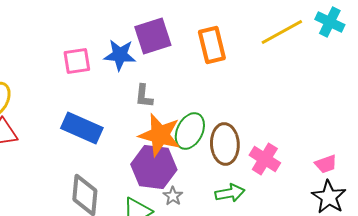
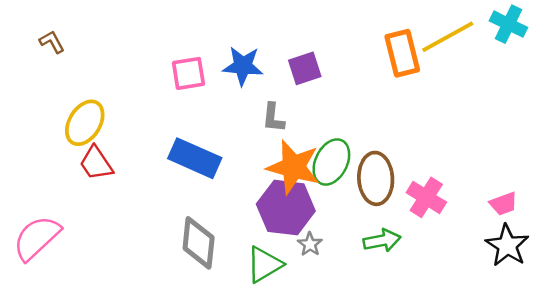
purple square: (153, 36) -> (305, 68), moved, size x0.7
orange rectangle: (212, 45) -> (402, 53), moved

